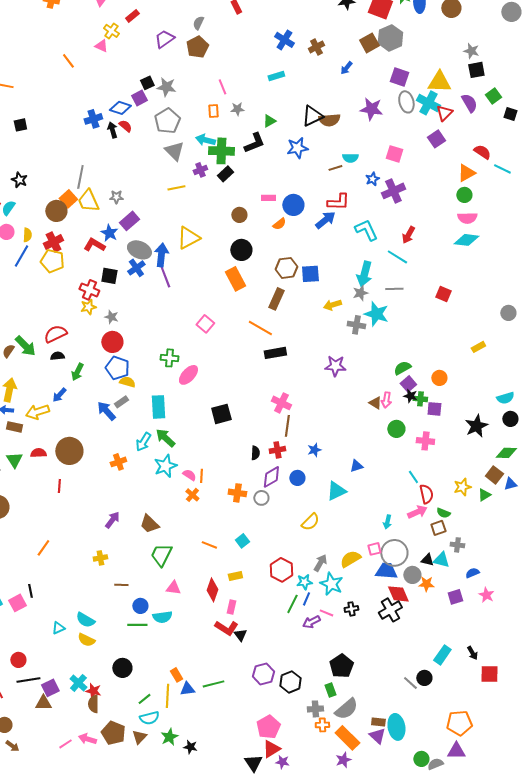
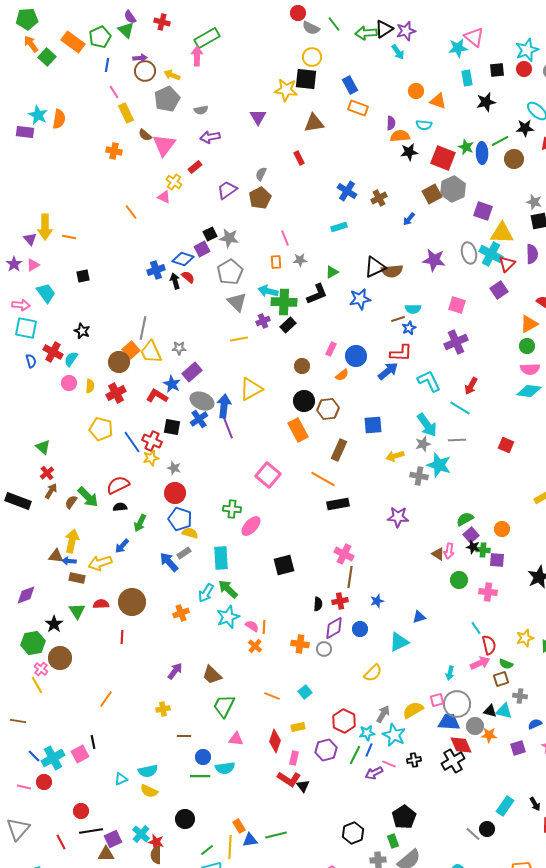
purple square: (399, 77) -> (483, 211), moved
purple semicircle: (469, 103) -> (532, 254), turned 30
blue star: (372, 179) -> (409, 328), moved
pink rectangle: (268, 198) -> (331, 349), turned -64
blue line: (21, 256) -> (132, 442), moved, turned -65
yellow pentagon: (52, 261) -> (101, 429), moved
brown hexagon: (286, 268) -> (328, 409), moved
cyan arrow: (364, 274) -> (427, 425), turned -50
pink square: (205, 324) -> (268, 475), size x1.4
cyan semicircle: (85, 620) -> (148, 771), turned -42
purple hexagon: (263, 674) -> (326, 750), moved

